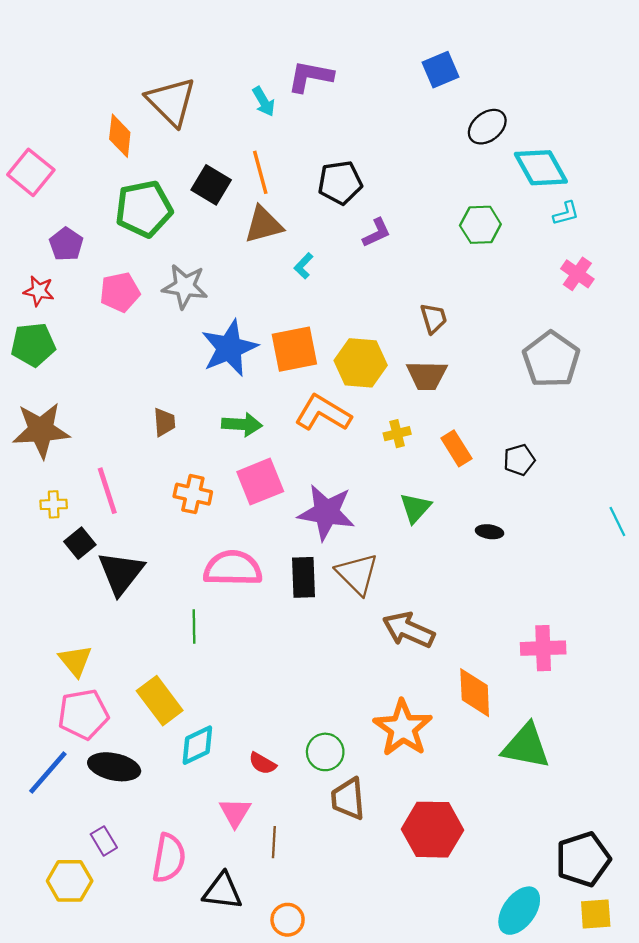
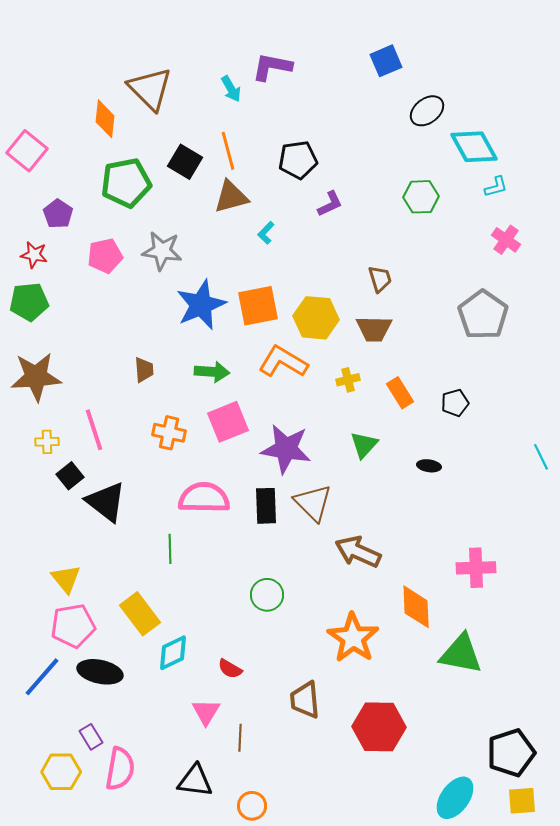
black triangle: (121, 573) -> (106, 502), turned -30
green circle: (325, 752) -> (267, 595), moved
pink semicircle: (169, 858) -> (120, 769), moved

